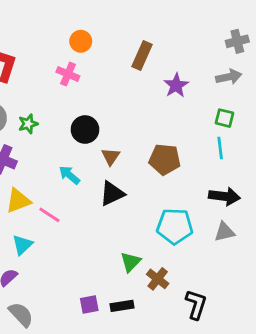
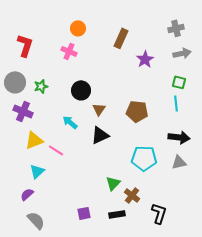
gray cross: (237, 41) -> (176, 28), moved
black rectangle: (122, 306) -> (117, 214), moved

